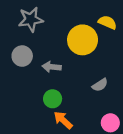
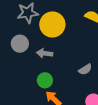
yellow circle: (83, 40) -> (52, 24), moved

